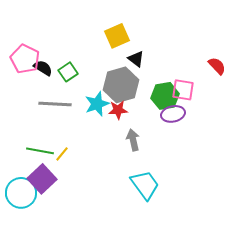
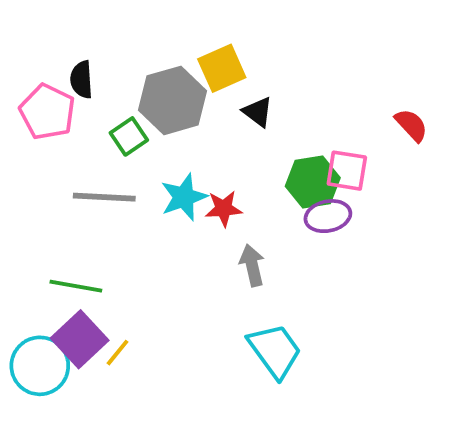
black semicircle: (43, 68) -> (81, 80), moved, turned -126
gray hexagon: (121, 85) -> (172, 100), moved
yellow line: (62, 154) -> (118, 353), moved

